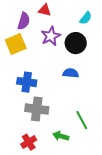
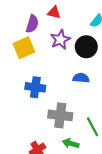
gray cross: (37, 109) -> (60, 115), moved

